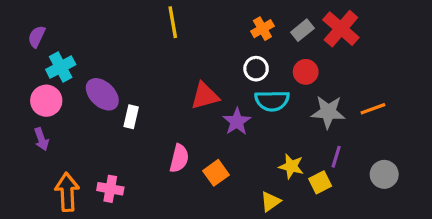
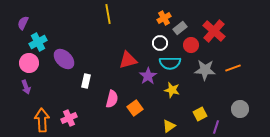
red cross: (341, 29) -> (214, 31), moved
gray rectangle: (302, 30) -> (180, 28), moved
white rectangle: (131, 117) -> (86, 81), moved
purple line: (336, 157) -> (216, 127), moved
yellow star: (291, 166) -> (172, 90), moved
pink cross: (110, 189) -> (69, 118), turned -35

